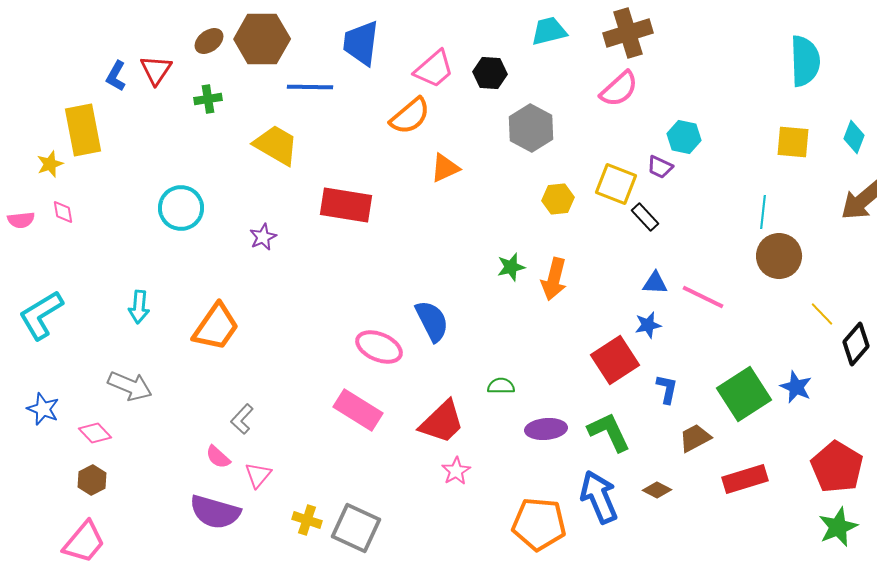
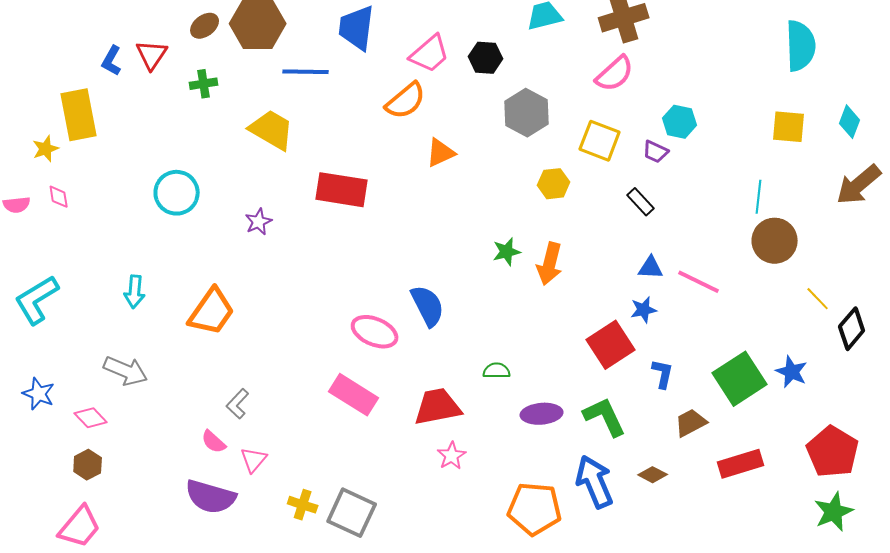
yellow square: (616, 184) -> (600, 141), moved
red trapezoid: (442, 422) -> (438, 407), turned -147

